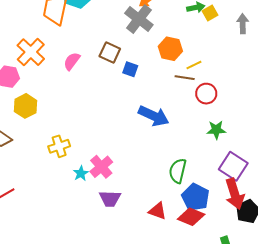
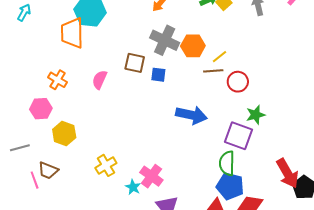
gray cross: (139, 19) -> (165, 40), moved
orange cross: (31, 52) -> (57, 80), size x0.7
purple square: (233, 166) -> (239, 136), moved
blue pentagon: (195, 197) -> (230, 186), moved

